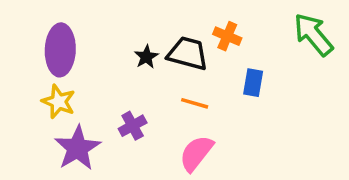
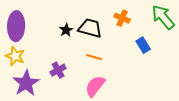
orange cross: (227, 36) -> (122, 18), moved
blue rectangle: (253, 83) -> (143, 45), moved, turned -42

